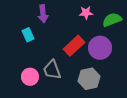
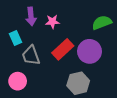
pink star: (86, 13) -> (53, 22), moved
gray trapezoid: (52, 70) -> (31, 55), moved

